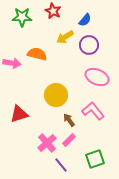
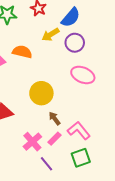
blue semicircle: (85, 20) -> (71, 17), size x1.5
pink L-shape: (93, 111) -> (79, 131), moved

